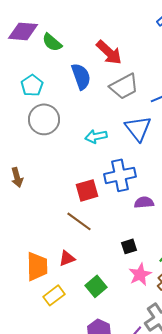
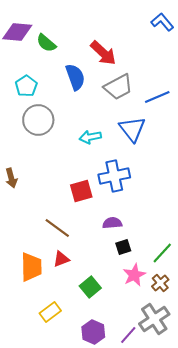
purple semicircle: (144, 202) -> (112, 223), moved
brown line: (79, 221) -> (57, 228), moved
yellow rectangle: (54, 295) -> (50, 312), moved

